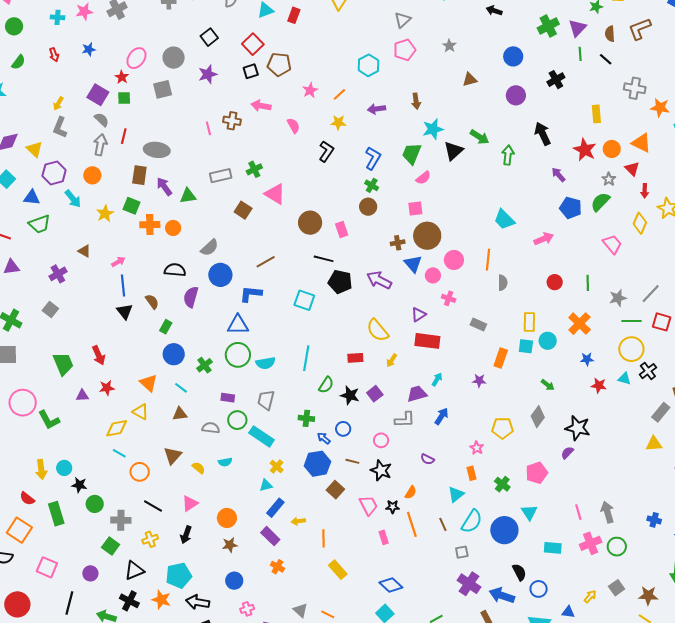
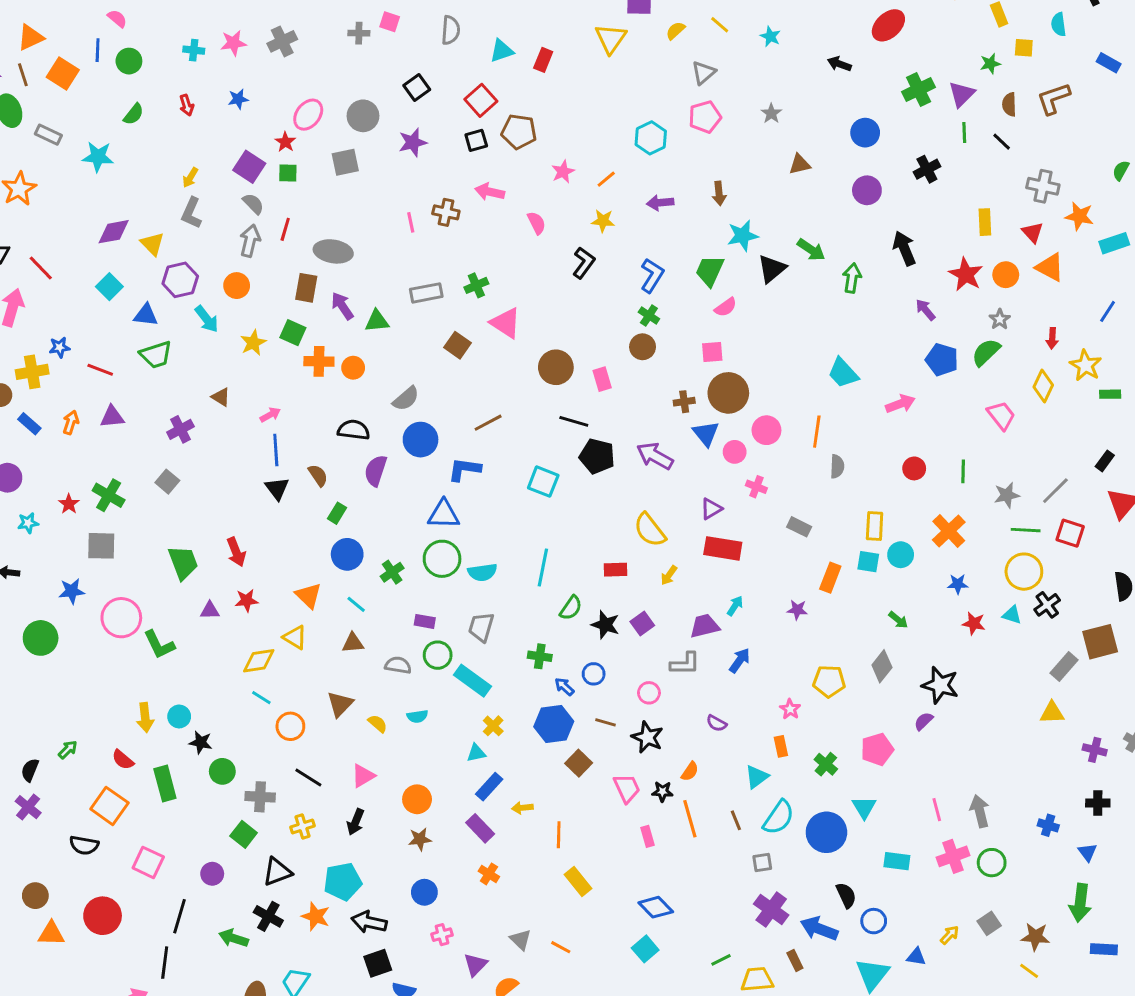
red triangle: (632, 169) -> (1033, 232), moved

